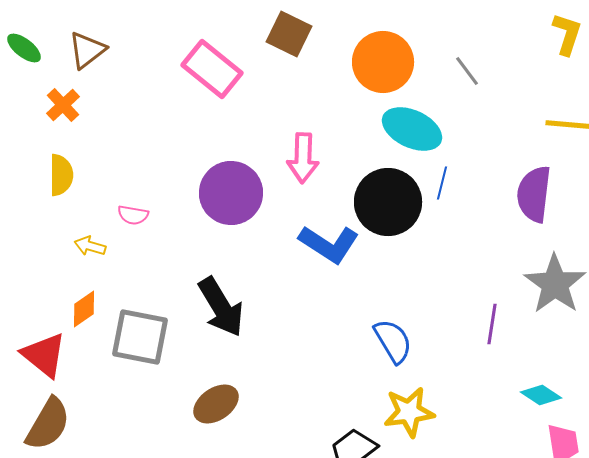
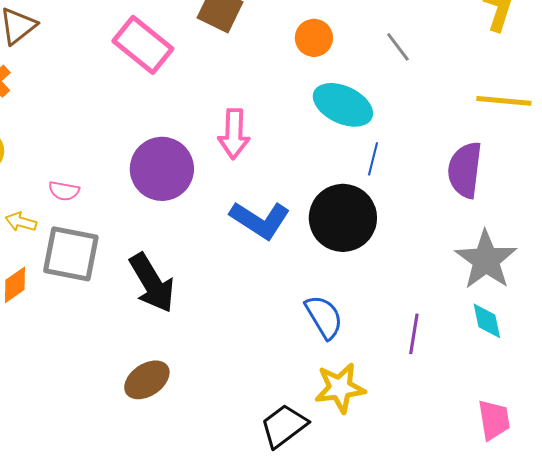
orange circle: (383, 62) -> (314, 38), size x0.6
black circle: (388, 202) -> (343, 218), moved
purple line: (492, 324) -> (414, 334), moved
gray square: (140, 337) -> (71, 254), moved
cyan diamond: (541, 395) -> (487, 321), moved, turned 45

